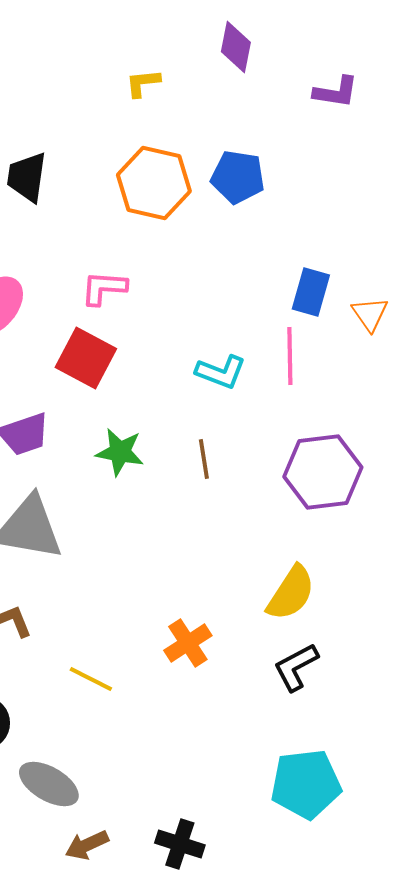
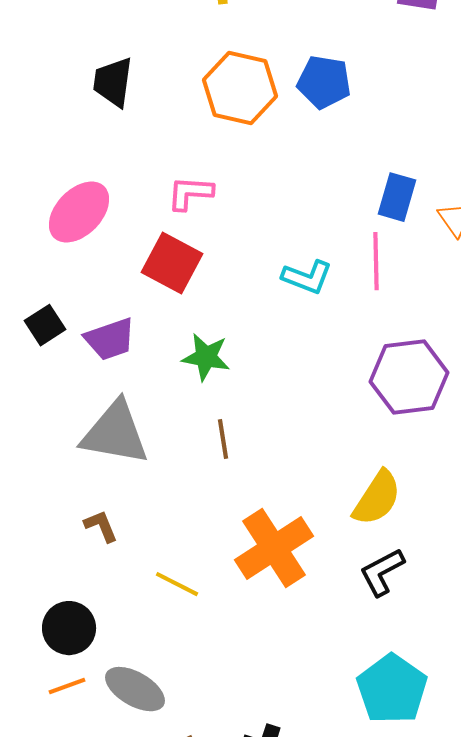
brown line: (204, 459) -> (223, 439), moved
orange cross: (188, 643) -> (274, 548), size x1.6
cyan pentagon: (306, 784) -> (392, 689), turned -30

